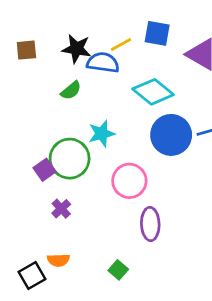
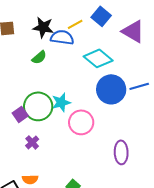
blue square: (157, 33) -> (101, 16), turned 30
cyan star: (102, 134) -> (61, 102), moved
purple ellipse: (150, 224) -> (121, 152), moved

